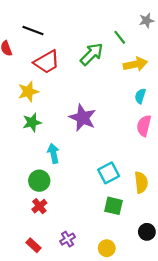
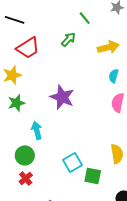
green line: (120, 37) -> (85, 18), moved
green arrow: (92, 54) -> (68, 40), size x0.7
cyan square: (109, 173) -> (73, 163), moved

